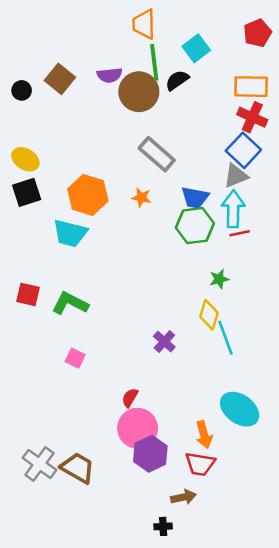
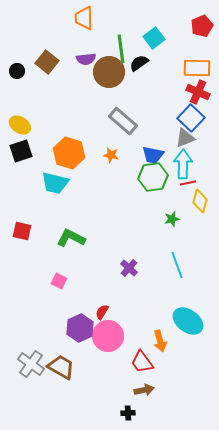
orange trapezoid: (144, 24) -> (84, 18), moved
green L-shape: (70, 303) -> (71, 238), moved
yellow diamond: (209, 315) -> (200, 201), moved
purple hexagon: (150, 454) -> (80, 328), moved
red trapezoid: (200, 464) -> (142, 362), moved, turned 45

